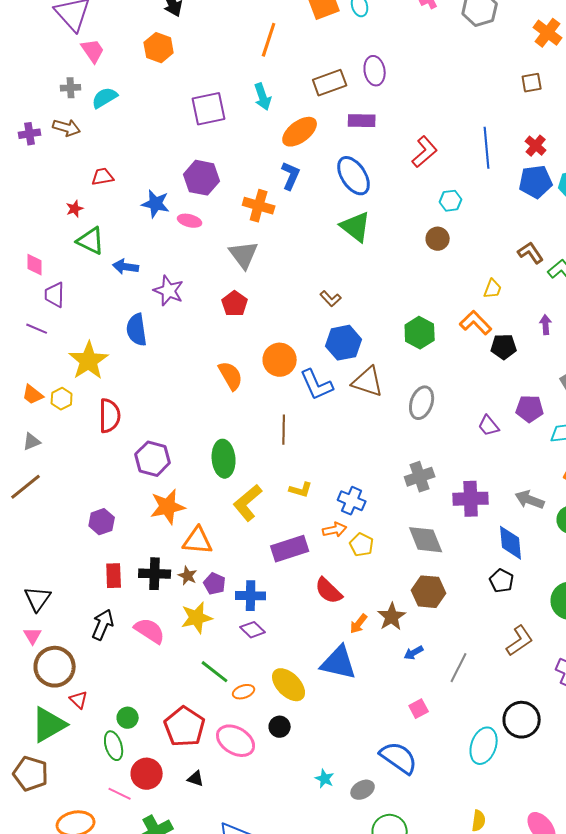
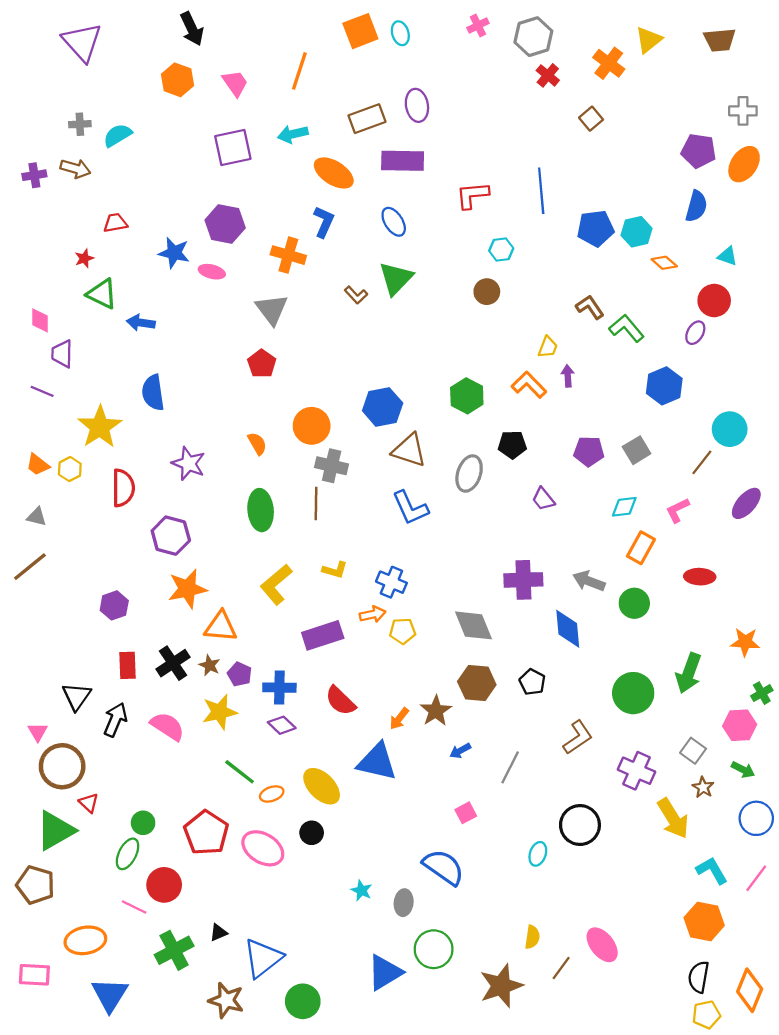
pink trapezoid: (93, 51) -> (235, 83), moved
brown square: (532, 83) -> (591, 119), turned -30
cyan arrow: (263, 97) -> (293, 134), turned 96
purple rectangle: (362, 121) -> (403, 161), size x1.4
orange ellipse: (300, 132) -> (334, 173), turned 69
red cross: (536, 146) -> (548, 75), moved
red L-shape: (425, 152) -> (472, 195), turned -144
blue ellipse: (354, 176) -> (394, 222), size x0.7
green triangle: (356, 227) -> (396, 278), turned 36
purple star: (169, 291) -> (189, 464), moved
brown L-shape: (331, 299) -> (356, 295), moved
purple arrow: (546, 325) -> (568, 376), moved
black pentagon: (504, 347) -> (512, 445), moved
orange semicircle: (231, 376) -> (257, 444), size x0.7
blue L-shape: (317, 385) -> (410, 508), moved
purple pentagon: (530, 409) -> (589, 451), moved
gray triangle: (32, 442) -> (37, 517), turned 36
green ellipse: (224, 459) -> (261, 510), moved
gray cross: (420, 477) -> (332, 466), moved, turned 32
yellow pentagon: (362, 545) -> (403, 631), turned -30
black cross: (155, 574) -> (173, 663), turned -36
black pentagon: (502, 581) -> (532, 682), moved
red semicircle: (329, 591) -> (340, 701), moved
black triangle: (38, 599) -> (77, 696), moved
green ellipse: (114, 746) -> (128, 854), turned 44
cyan ellipse: (484, 746) -> (538, 854), size x0.6
black triangle: (196, 779) -> (218, 933), moved, turned -42
gray ellipse: (363, 790) -> (404, 903), turned -55

